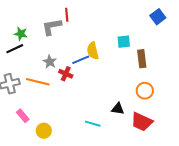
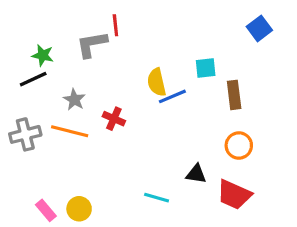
blue line: (81, 60) -> (172, 96), moved
gray star: (50, 62) -> (74, 100), moved
pink rectangle: (23, 116) -> (46, 210), moved

